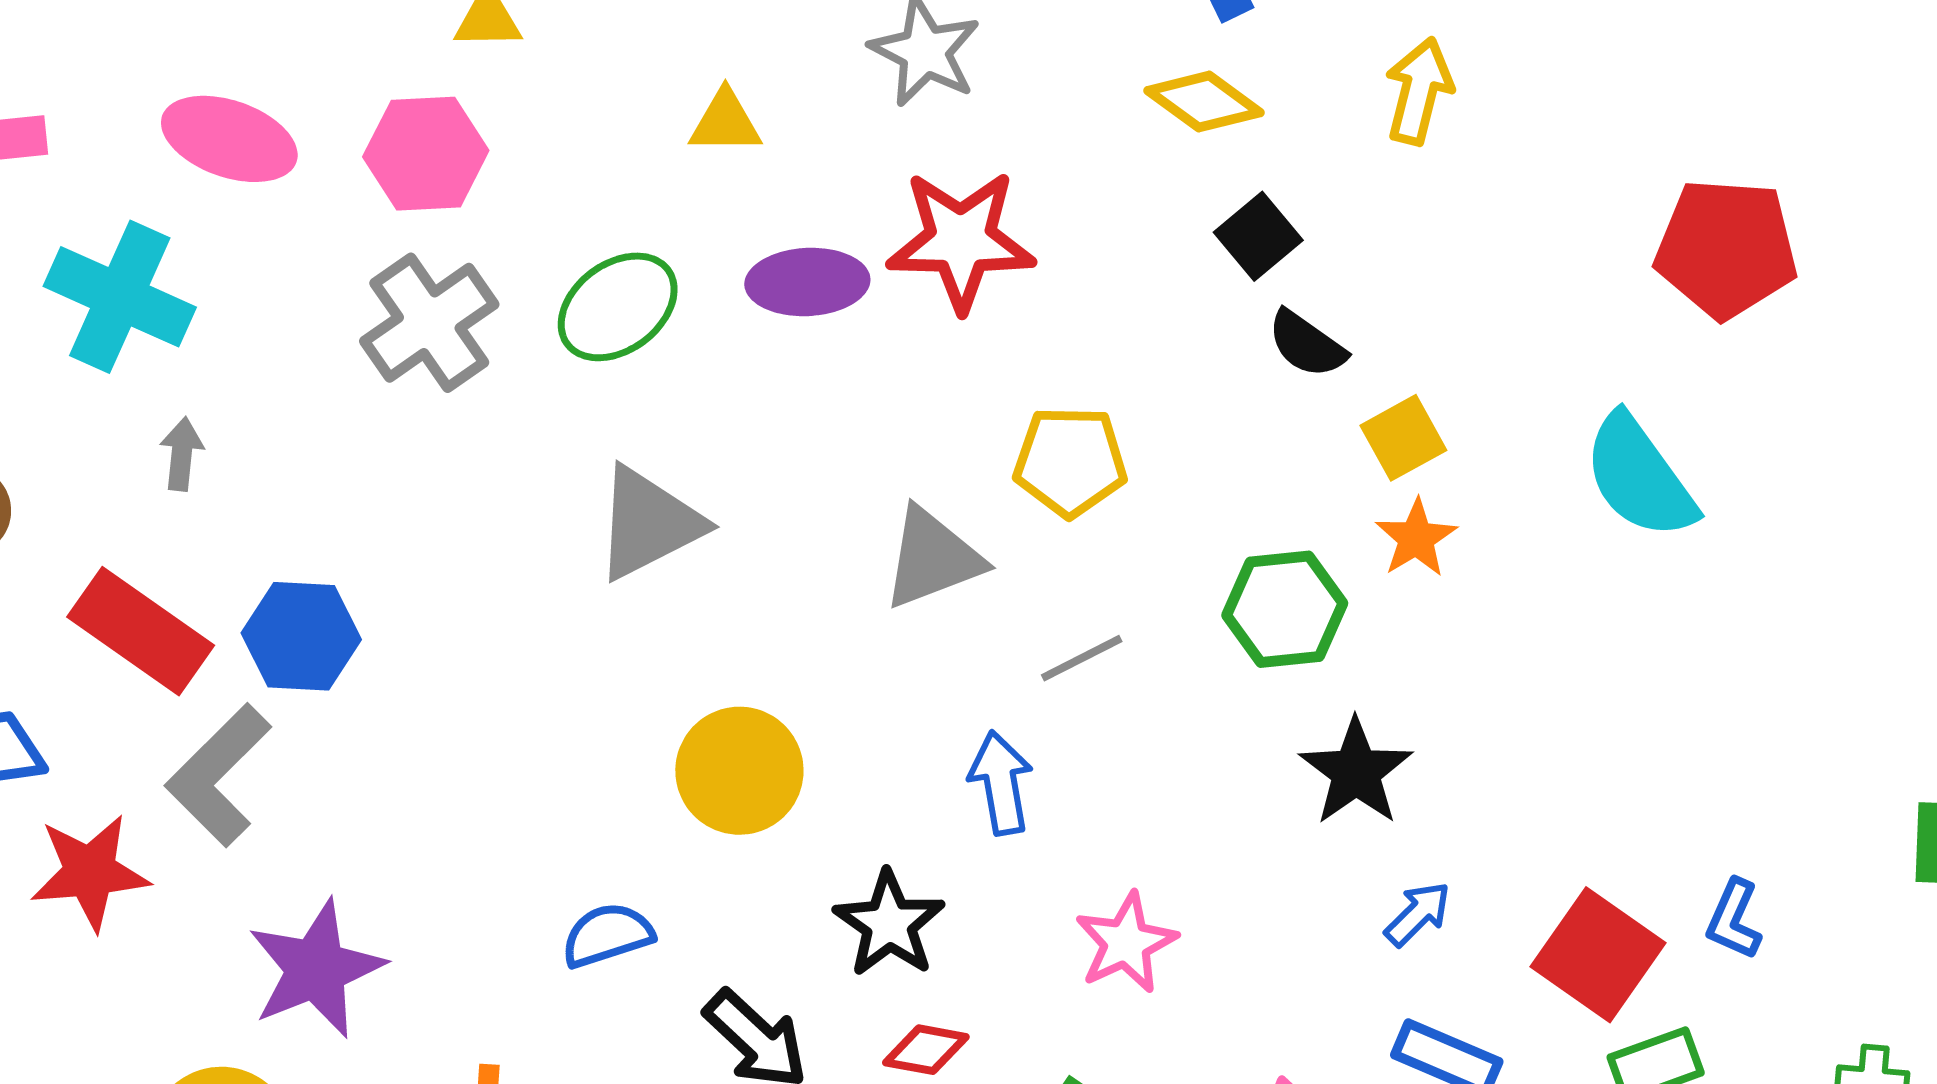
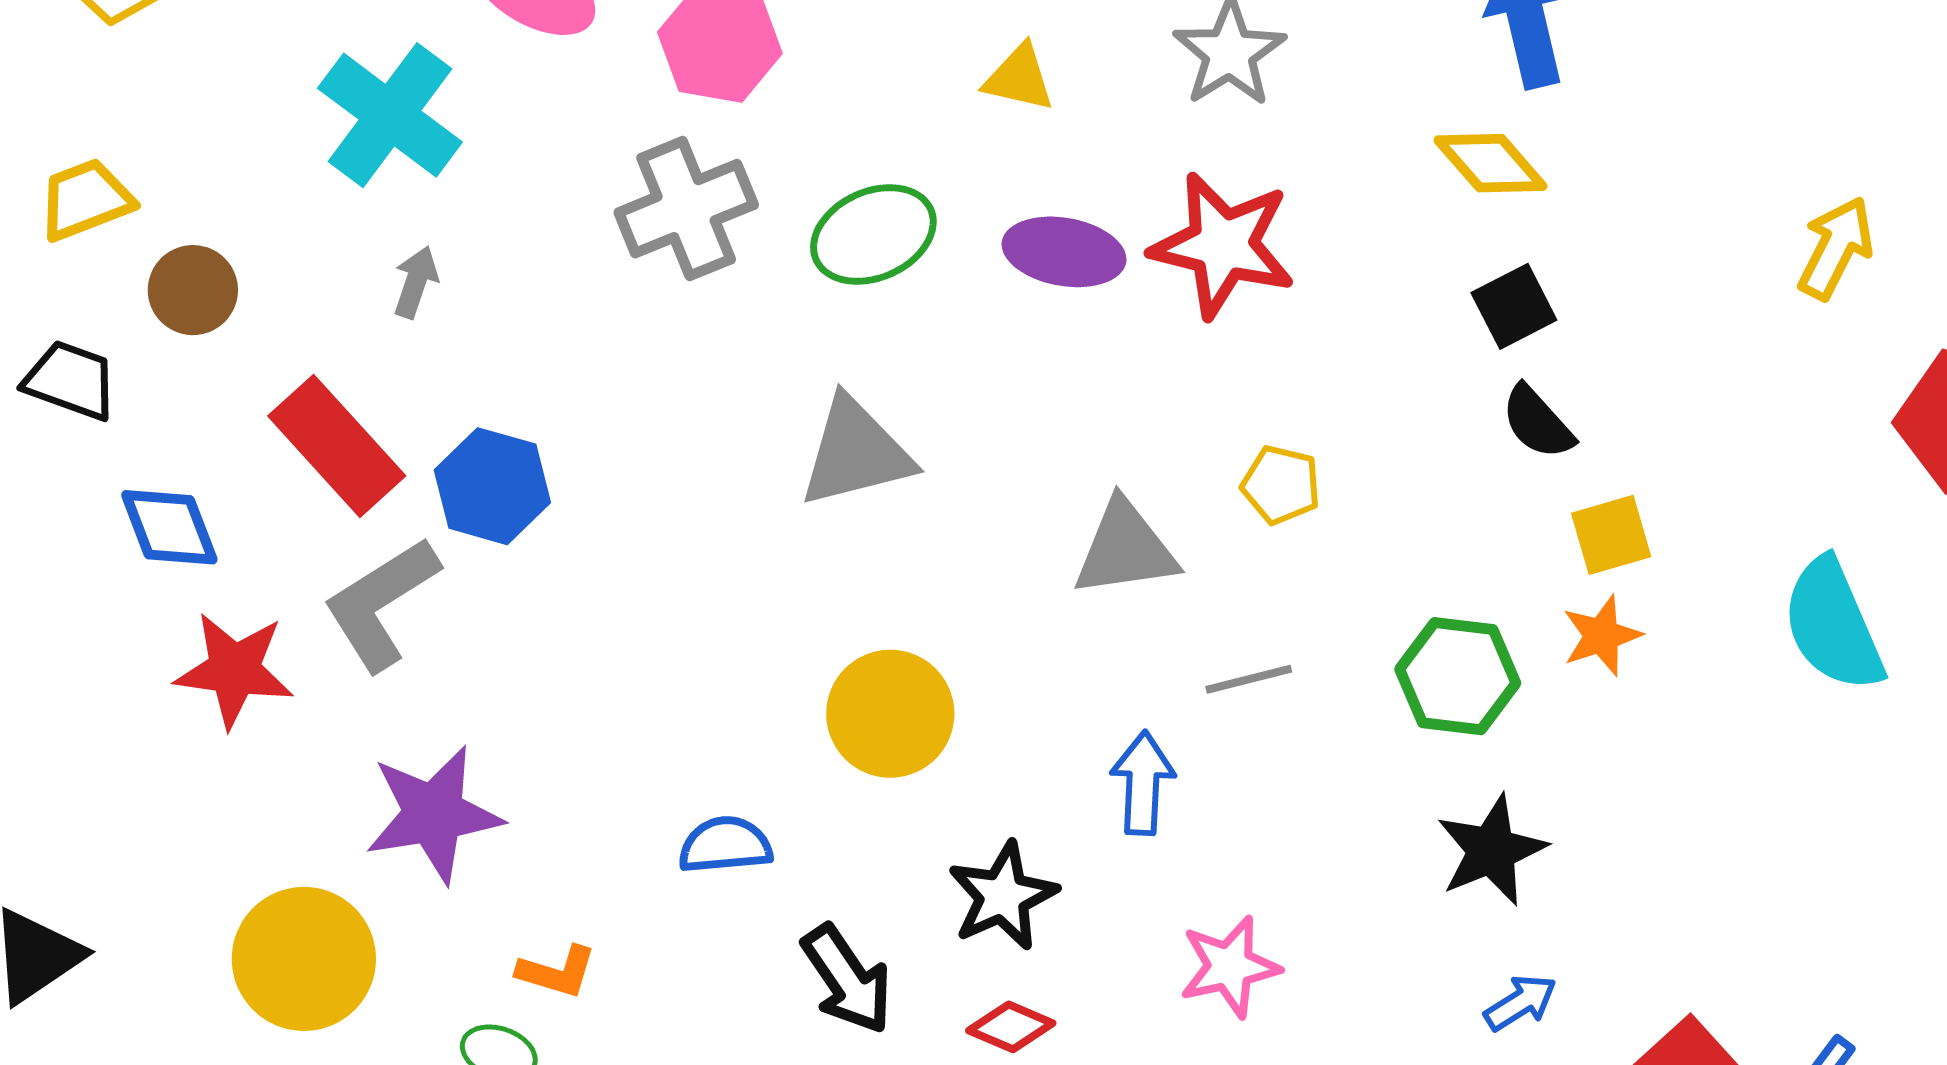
yellow arrow: (1419, 91) -> (1836, 248), moved
yellow pentagon: (1070, 462) -> (1281, 485), size x0.7

